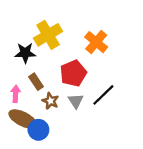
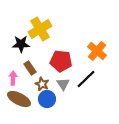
orange cross: (96, 42) -> (97, 51), moved
red pentagon: (73, 73) -> (61, 61), turned 30
blue circle: (38, 130) -> (47, 99), moved

